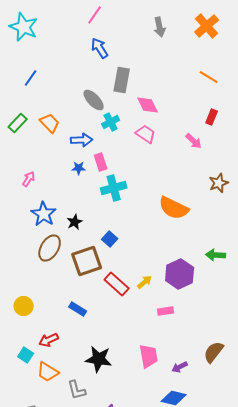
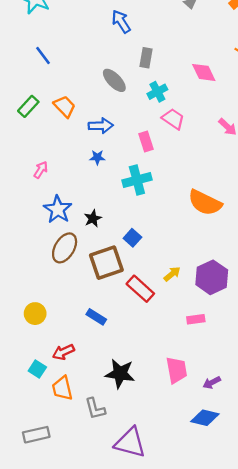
blue line: (31, 78) -> (43, 55), turned -72
gray rectangle: (122, 80) -> (146, 58), size x0.7
pink diamond: (148, 105) -> (204, 72), moved
cyan cross: (111, 122) -> (157, 92), moved
pink rectangle: (101, 162) -> (146, 142), moved
yellow arrow: (145, 282) -> (172, 274), moved
orange trapezoid: (48, 372) -> (62, 388), turned 45

